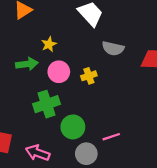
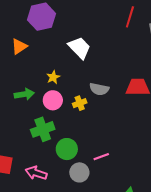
yellow star: (49, 44) -> (53, 77), moved
gray semicircle: (113, 48) -> (99, 89), moved

